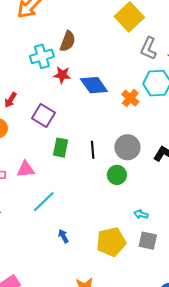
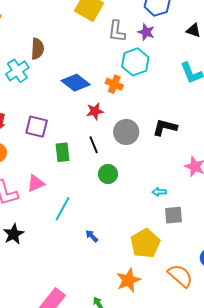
red star: (62, 75) -> (95, 111), moved
green circle: (117, 175) -> (108, 174), moved
yellow pentagon: (111, 242) -> (145, 243), moved

